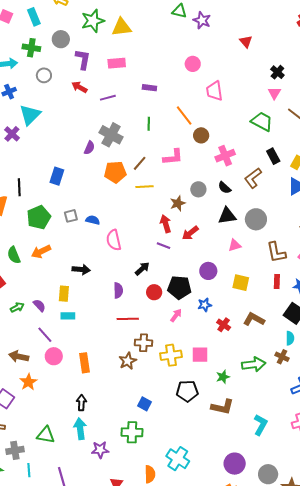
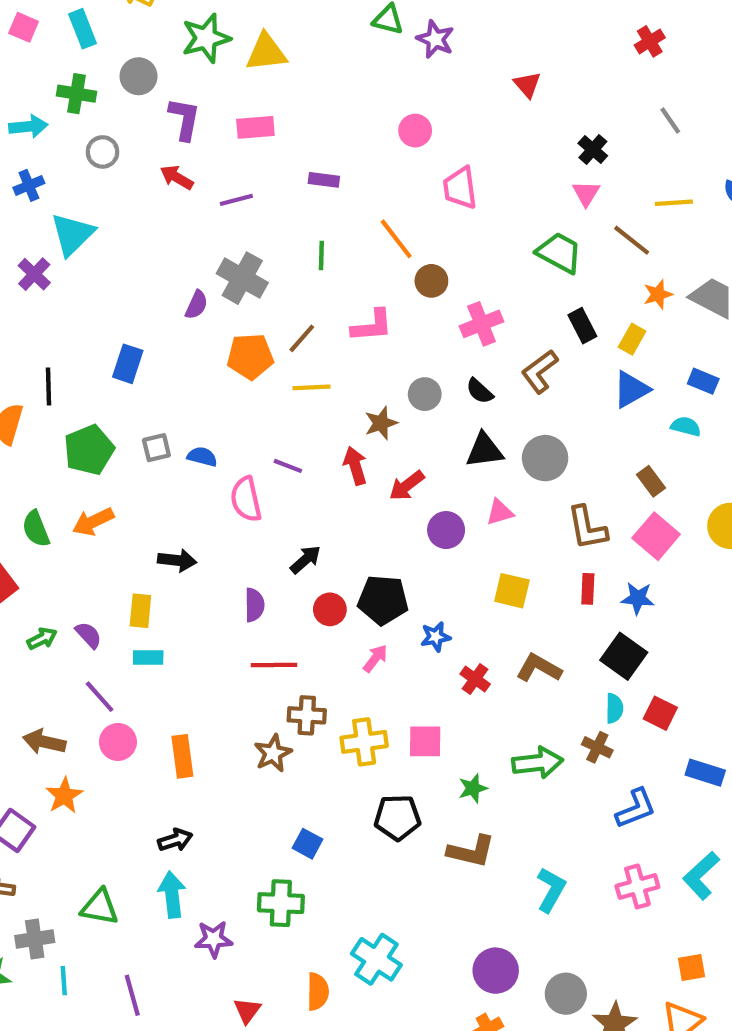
purple line: (164, 246) -> (288, 466), moved
purple circle: (208, 271) -> (446, 530), moved
black arrow: (81, 403) -> (175, 840), turned 70

